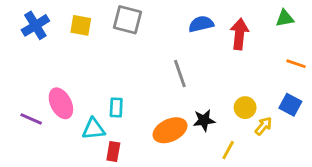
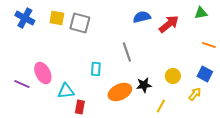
gray square: (127, 20) -> (80, 23), moved
blue cross: (35, 25) -> (25, 18), turned -30
red arrow: (239, 34) -> (169, 24), turned 45
cyan rectangle: (116, 108) -> (96, 69), moved
yellow arrow: (263, 126) -> (195, 94), moved

